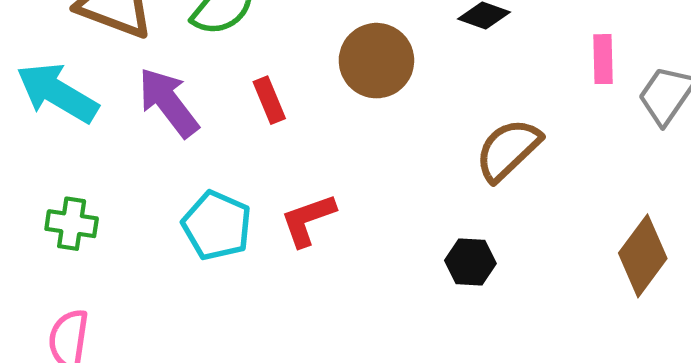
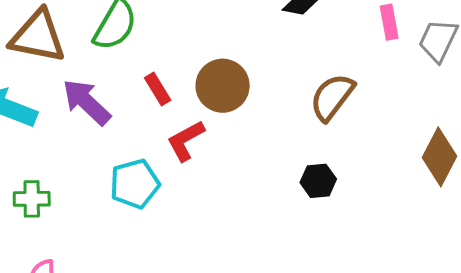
brown circle: (376, 61) -> (223, 86), moved
red L-shape: (308, 220) -> (186, 141), moved
cyan pentagon: (217, 226) -> (135, 184), turned -30

